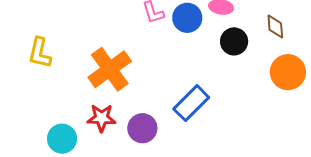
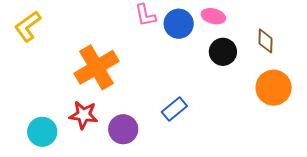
yellow L-shape: (40, 53) -> (28, 26), moved, turned 36
blue rectangle: (191, 103) -> (174, 109), size x0.7

